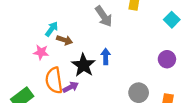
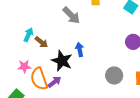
brown arrow: (65, 40) -> (41, 42), turned 32
pink star: (41, 52) -> (24, 66), moved

